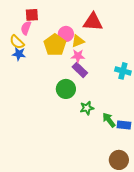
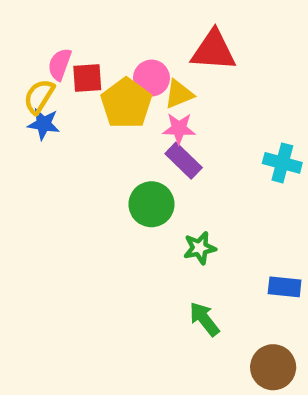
red square: (32, 15) -> (87, 78), moved
yellow semicircle: (17, 42) -> (39, 96), turned 77
green arrow: (109, 120) -> (204, 319), moved

